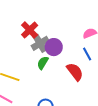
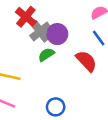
green semicircle: (43, 63) -> (46, 55), turned 32

